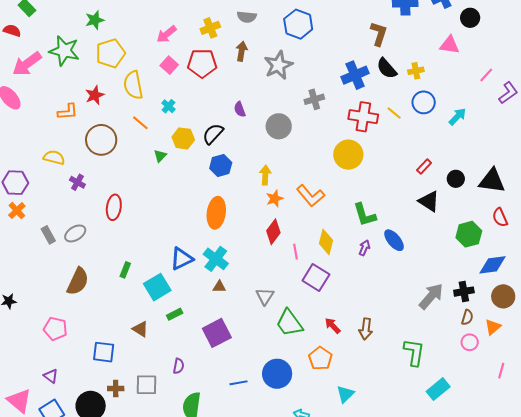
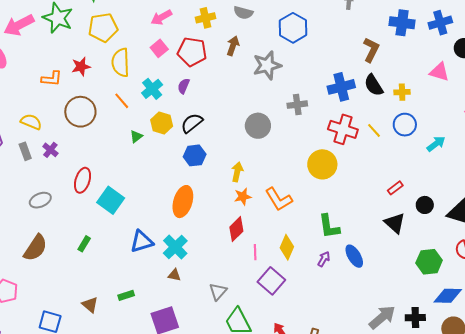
cyan cross: (168, 106) -> (152, 89), size x1.5
purple semicircle: (240, 109) -> (184, 86), moved, turned 35
gray rectangle: (48, 235) -> (25, 151), moved
cyan square: (157, 287) -> (111, 200), moved, turned -32

